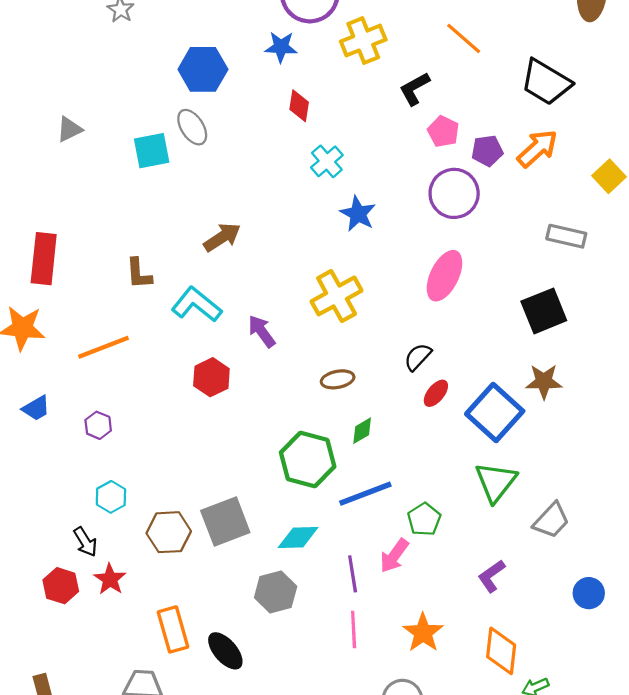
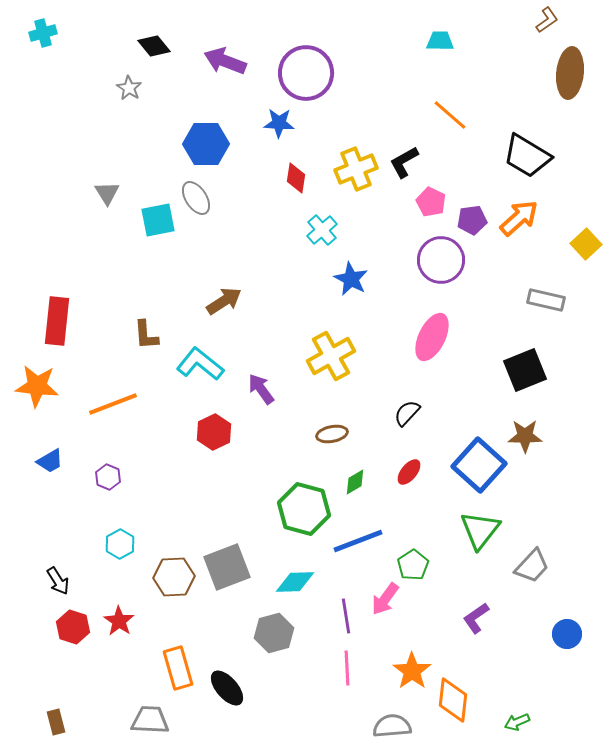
yellow cross: (363, 41) -> (356, 169), moved
gray triangle: (69, 129) -> (107, 193), moved, turned -36
red ellipse: (436, 393) -> (409, 472), moved
black arrow: (85, 542) -> (58, 581), moved
orange diamond: (501, 651) -> (453, 700), moved

